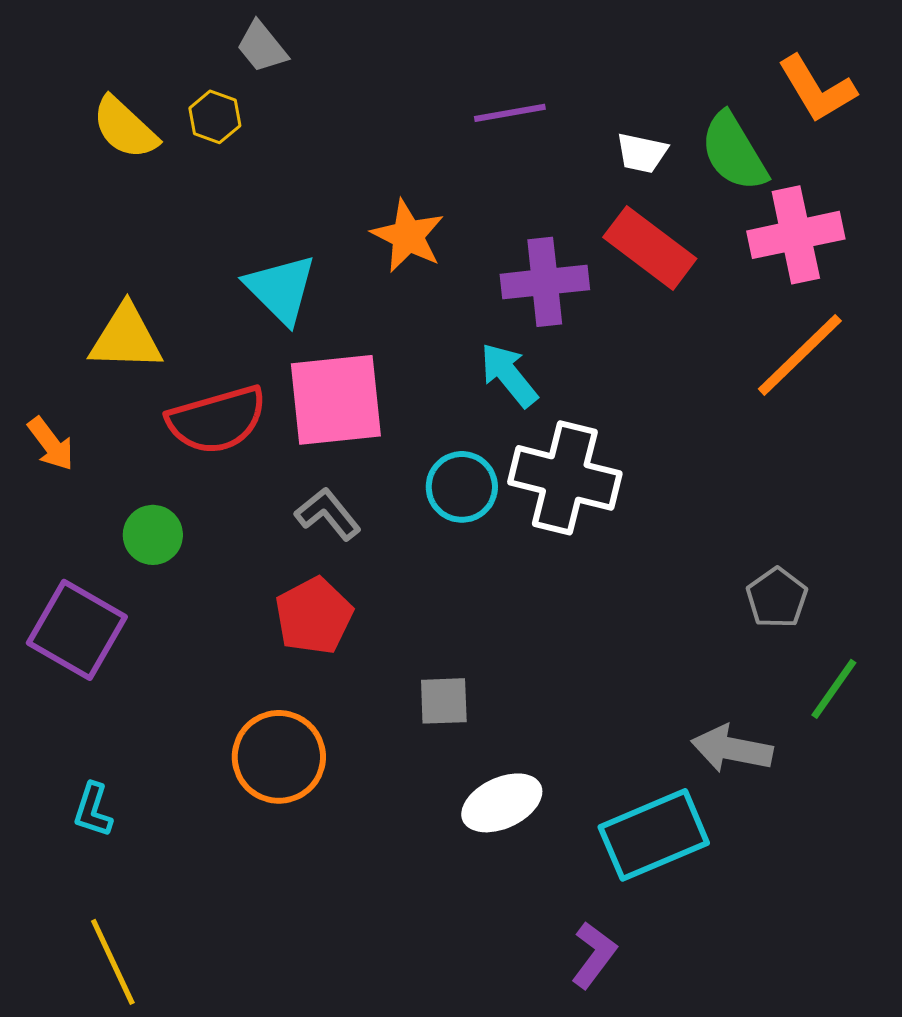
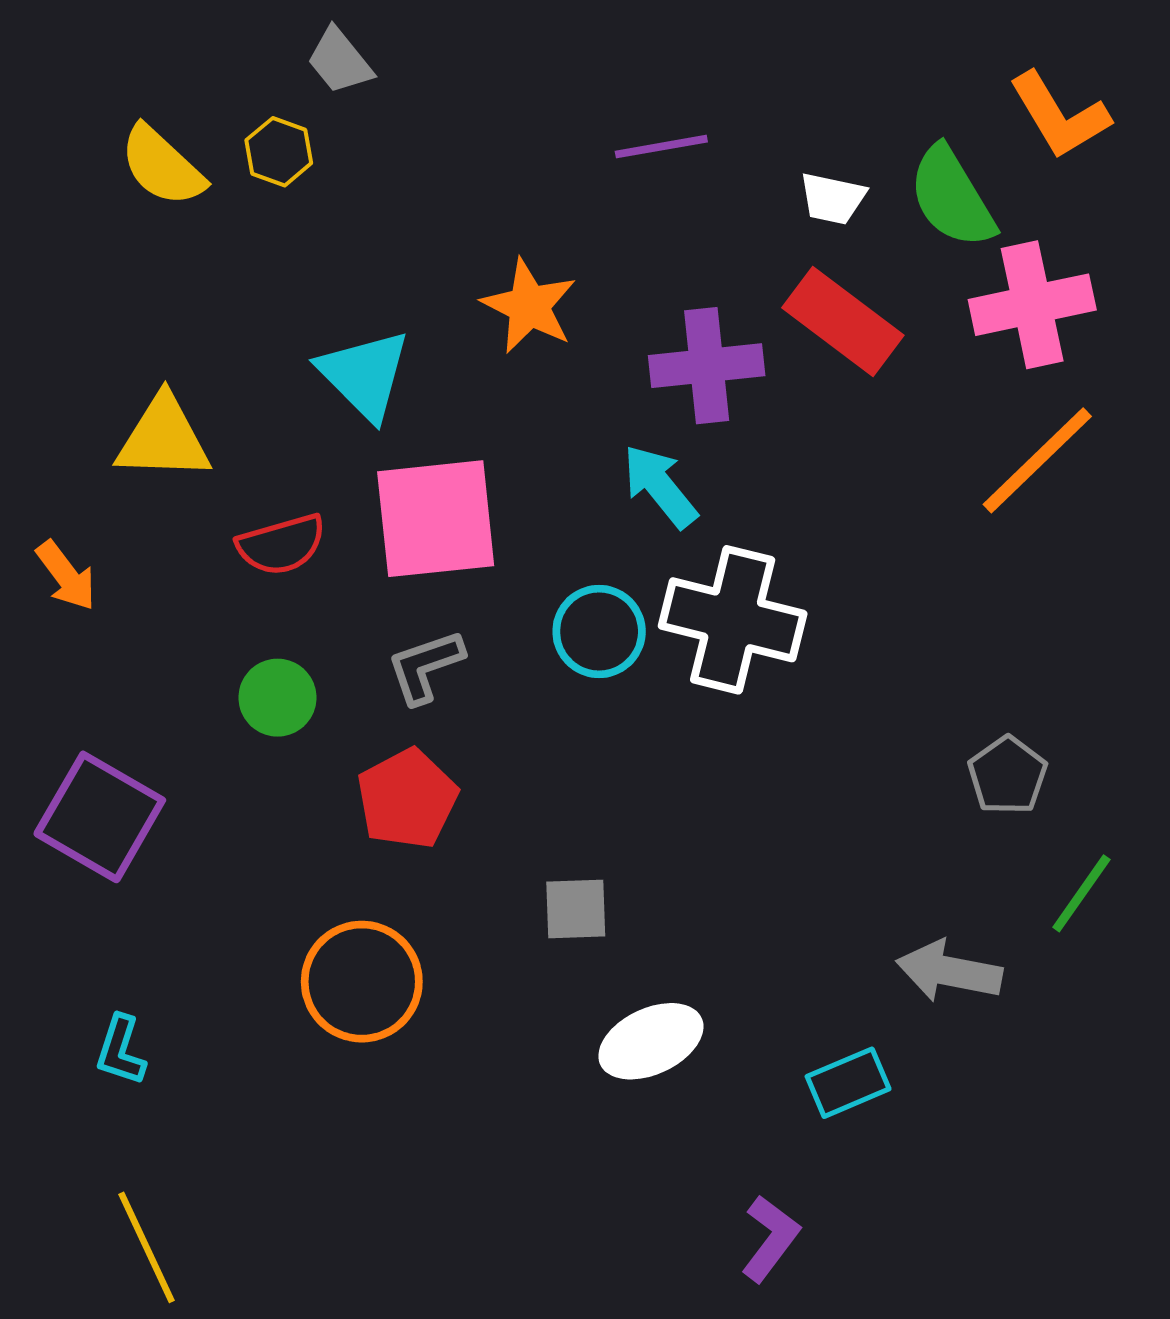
red semicircle: (217, 420) -> (281, 545), size x0.7
gray L-shape: (328, 514) -> (425, 667), turned -70
green circle: (153, 535) -> (277, 698), moved
cyan rectangle: (654, 835) -> (848, 1083), size x0.6

